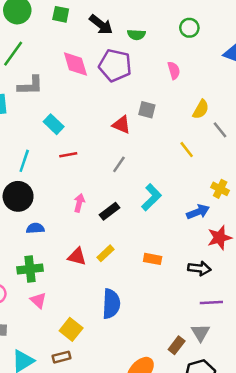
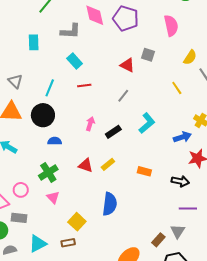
pink semicircle: (174, 70) -> (171, 26), size x1.5
gray L-shape: (30, 86) -> (70, 31), moved
green cross: (30, 269) -> (48, 172), turned -30

